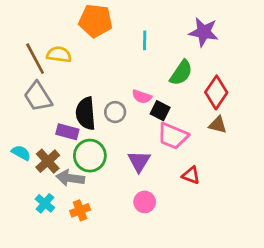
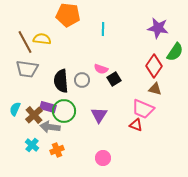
purple star: (204, 32) -> (158, 28), moved
green semicircle: (181, 73) -> (175, 52), moved
gray trapezoid: (38, 97) -> (27, 69), turned -50
black square: (160, 111) -> (114, 79), turned 32
purple rectangle: (67, 132) -> (48, 107), moved
pink trapezoid: (173, 136) -> (143, 109), moved
cyan semicircle: (21, 153) -> (15, 109), turned -96
pink circle: (145, 202) -> (103, 158), moved

